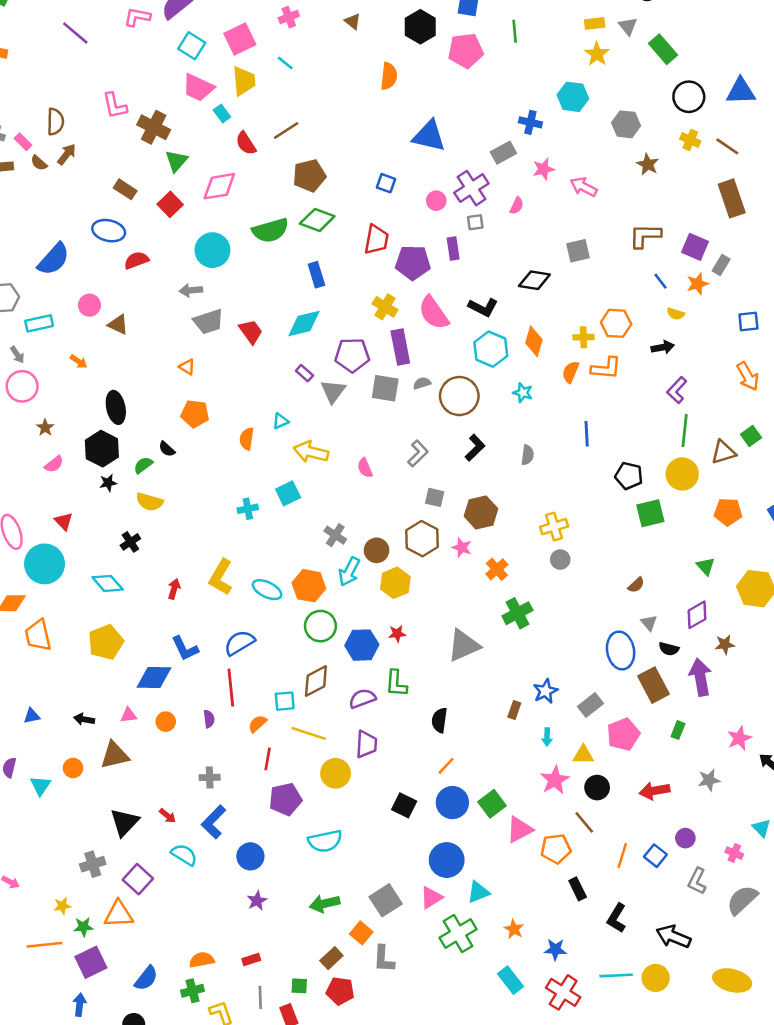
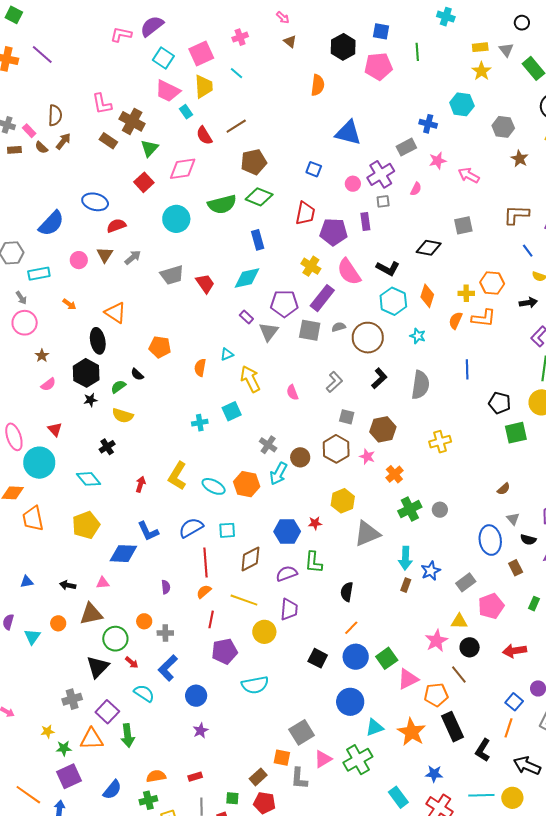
purple line: (75, 33) -> (42, 54), moved
brown rectangle: (125, 189) -> (108, 141), moved
gray arrow: (191, 290) -> (133, 257), moved, turned 144
brown triangle: (118, 325) -> (105, 255), moved, turned 36
purple rectangle: (400, 347) -> (322, 298), turned 48
orange triangle: (187, 367) -> (115, 313), moved, size x1.6
yellow arrow: (311, 452) -> (250, 379), turned 48
gray semicircle: (527, 455) -> (420, 385), size x1.8
gray circle: (560, 560) -> (440, 510), moved
yellow hexagon: (395, 583) -> (343, 501), moved
green circle: (320, 626) -> (115, 639), moved
brown rectangle: (654, 685) -> (516, 568), size x0.6
red line: (231, 688) -> (205, 563), moved
cyan square: (285, 701) -> (227, 530), moved
orange circle: (166, 722) -> (144, 621), moved
cyan arrow: (547, 737) -> (405, 558), moved, size x1.6
orange line: (622, 855) -> (509, 728), moved
black rectangle: (578, 889) -> (453, 727), size x1.6
pink triangle: (431, 897) -> (323, 759), moved
green arrow: (325, 904) -> (128, 736), moved, turned -85
orange star: (514, 929) -> (412, 732), moved, size x1.8
orange square: (361, 933) -> (282, 758), turned -30
orange line: (44, 945) -> (28, 795), moved, turned 40

